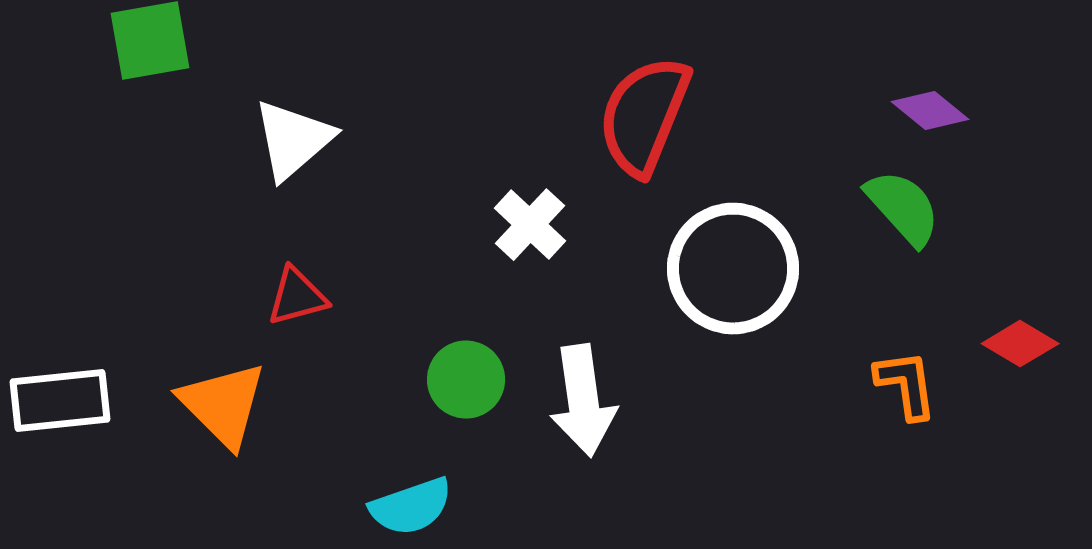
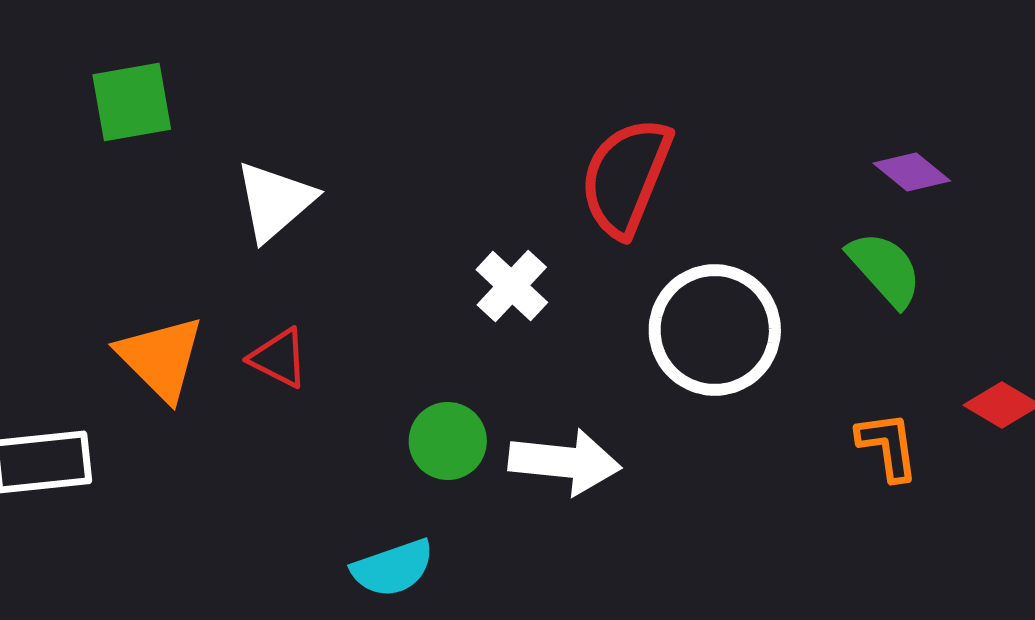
red triangle: (297, 297) -> (279, 358), turned 42
white arrow: (583, 401) -> (565, 462), turned -76
orange triangle: (223, 405) -> (161, 358), moved

